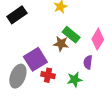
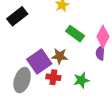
brown star: (61, 44) -> (60, 56), moved
purple semicircle: (88, 62) -> (100, 53), moved

